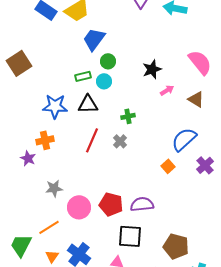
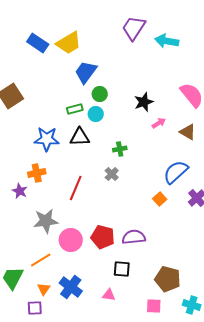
red line: (92, 140) -> (76, 188), moved
gray star: (54, 188) -> (46, 221), size x1.4
black square: (130, 236) -> (122, 269), size x0.7

